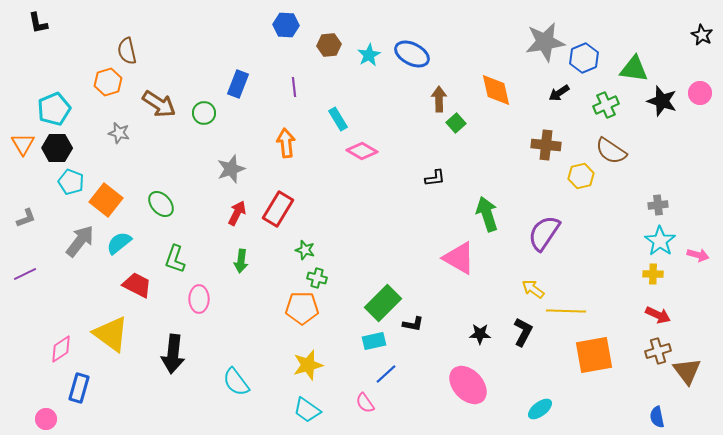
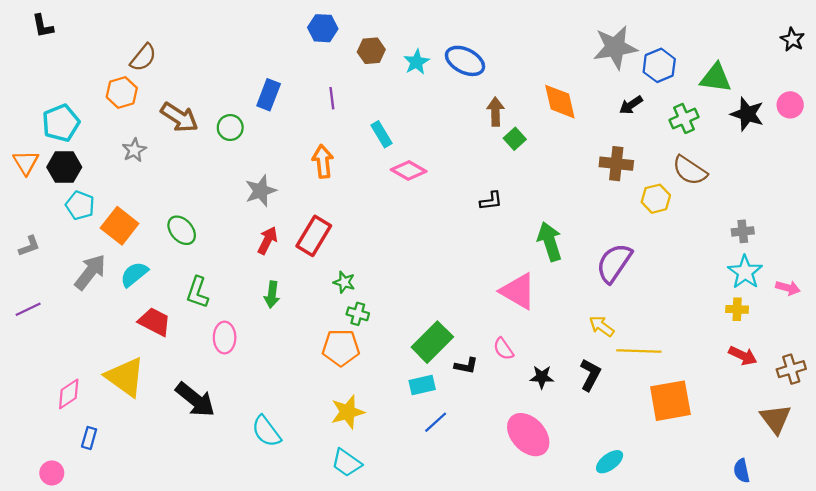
brown semicircle: (127, 51) -> (143, 58), turned -128
gray star: (119, 133) -> (134, 150), turned 30
brown cross: (658, 351) -> (791, 369), moved
black arrow: (173, 354) -> (195, 400), turned -57
blue rectangle: (79, 388) -> (89, 438), size x0.7
pink semicircle: (365, 403) -> (503, 349), moved

